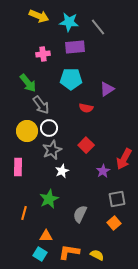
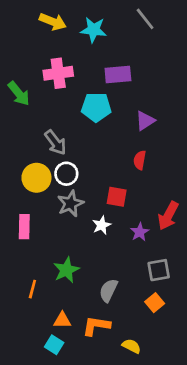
gray line: (98, 27) -> (145, 19), moved
purple rectangle: (75, 47) -> (118, 75), moved
pink cross: (43, 54) -> (58, 73), size x1.5
green arrow: (28, 83) -> (19, 94), moved
red semicircle: (86, 108) -> (140, 160), moved, turned 88
red square: (86, 145) -> (117, 197), turned -35
white star: (62, 171) -> (102, 225), moved
orange L-shape: (69, 252) -> (96, 326), moved

